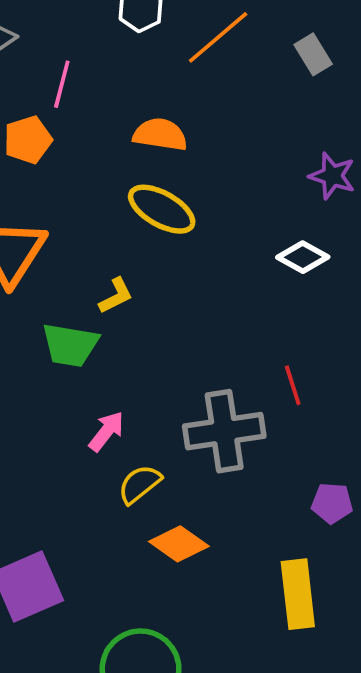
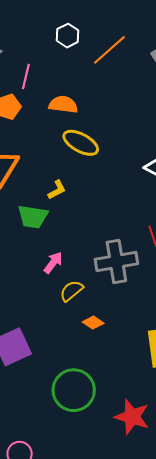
orange semicircle: (160, 135) -> (63, 105), moved
orange diamond: (179, 544) -> (93, 323), size x0.7

